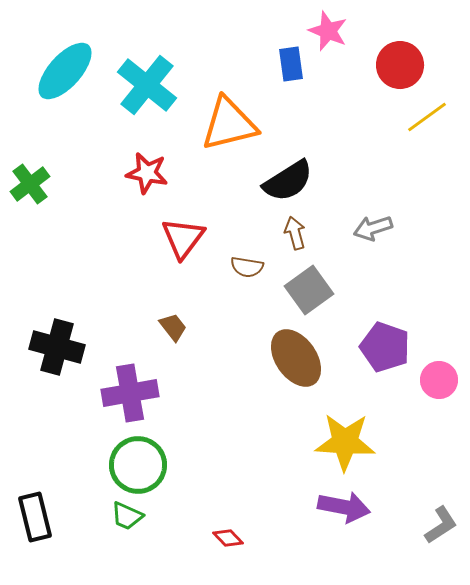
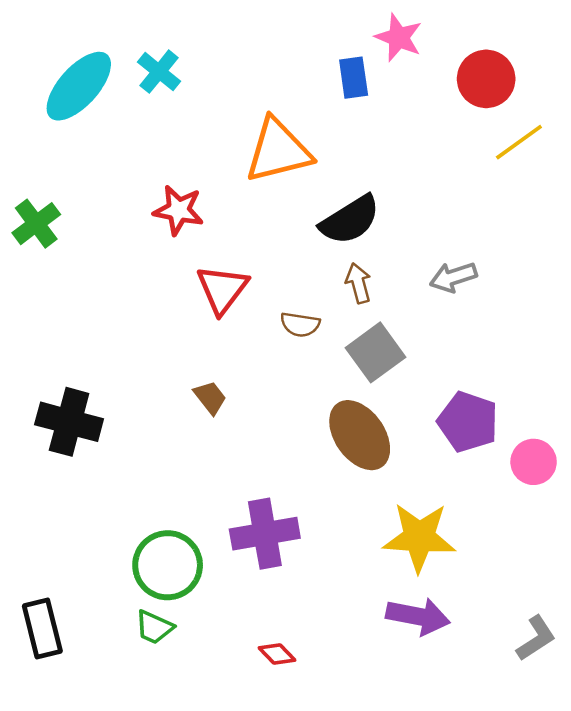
cyan cross: (147, 85) -> (159, 72), moved, size x0.6
purple cross: (130, 393) -> (265, 534), moved

